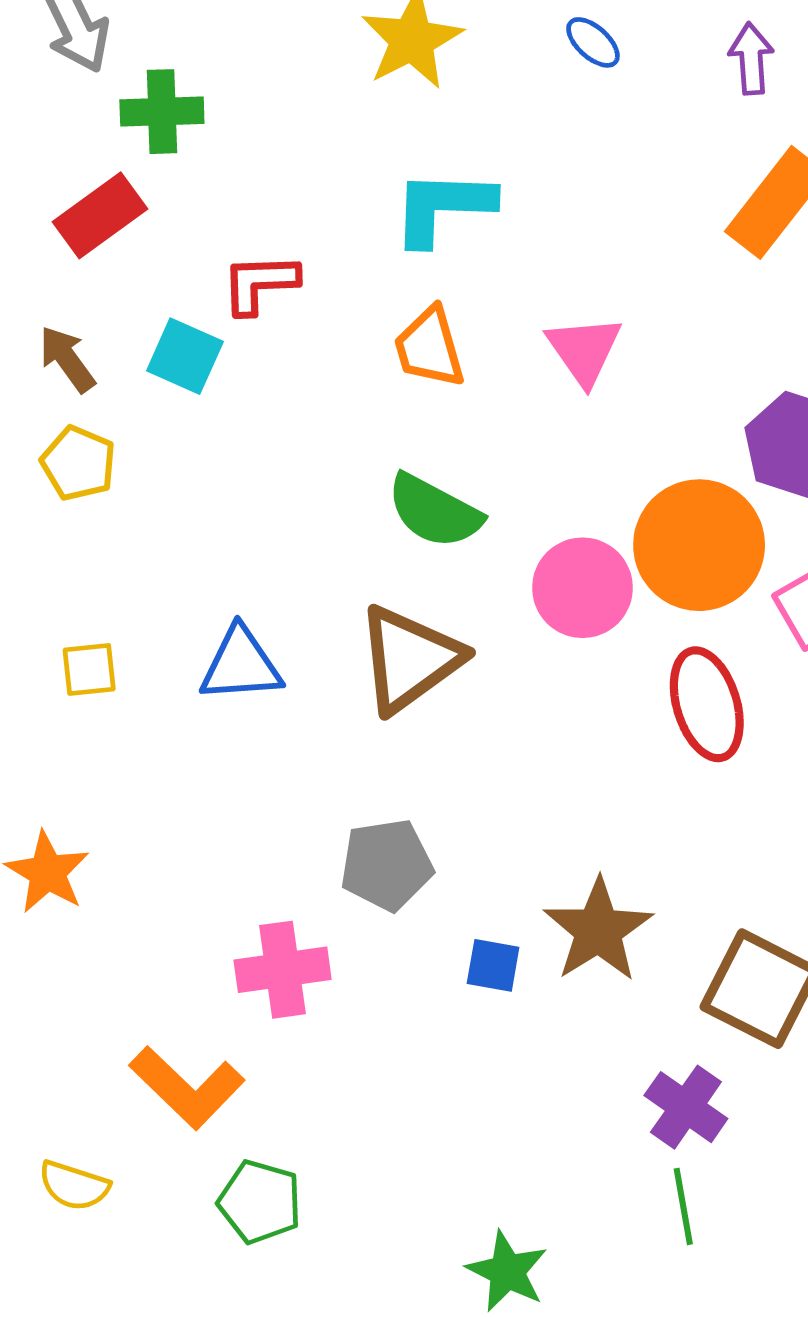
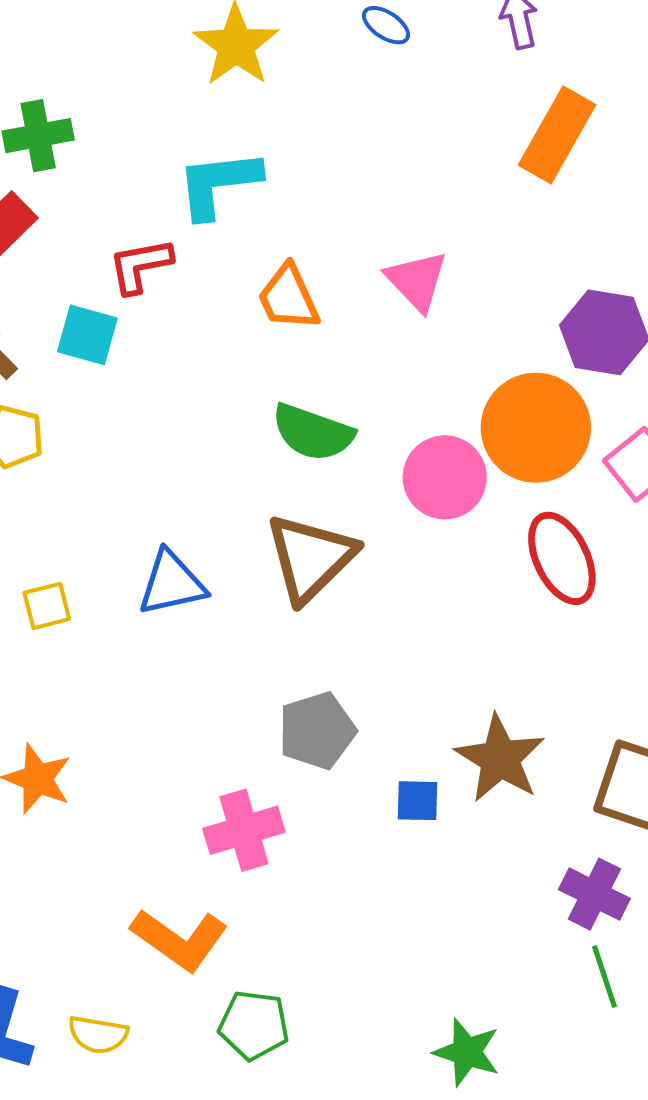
cyan L-shape: (443, 207) -> (218, 184), moved

